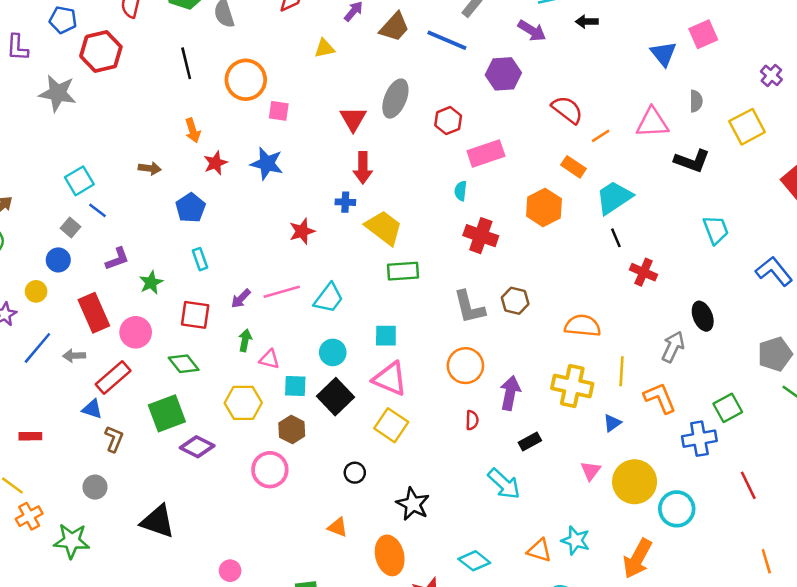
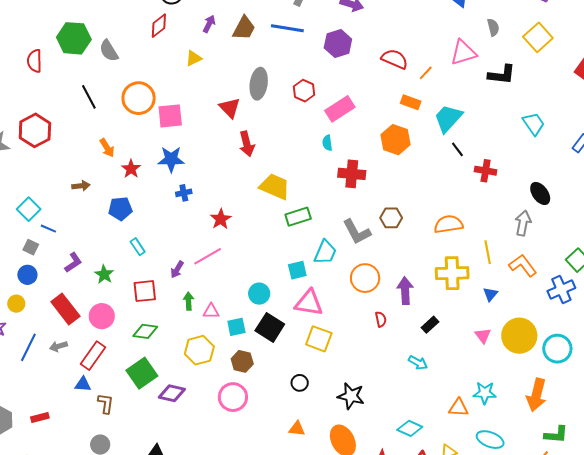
red hexagon: (101, 52) -> (35, 130), moved
pink square: (279, 111) -> (170, 116), size x1.5
blue cross: (345, 202) -> (184, 193), moved
blue pentagon: (191, 208) -> (120, 209), turned -30
red star: (302, 231) -> (221, 219), moved
cyan trapezoid: (329, 298) -> (325, 252), moved
green diamond: (184, 364) -> (145, 331), turned -30
cyan arrow: (504, 484) -> (418, 363), size x0.7

